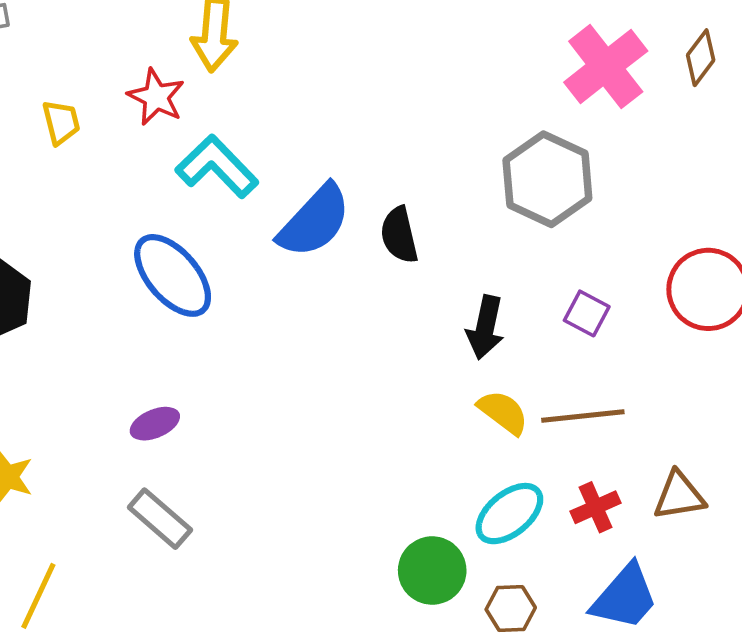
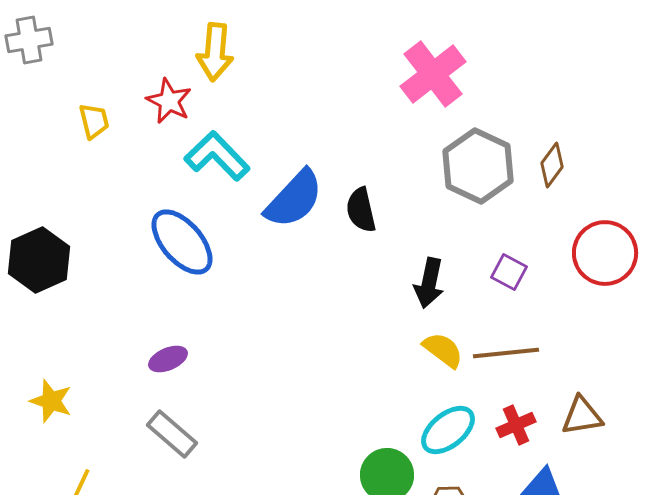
brown diamond: (701, 58) -> (552, 165), moved
pink cross: (606, 67) -> (433, 74), moved

